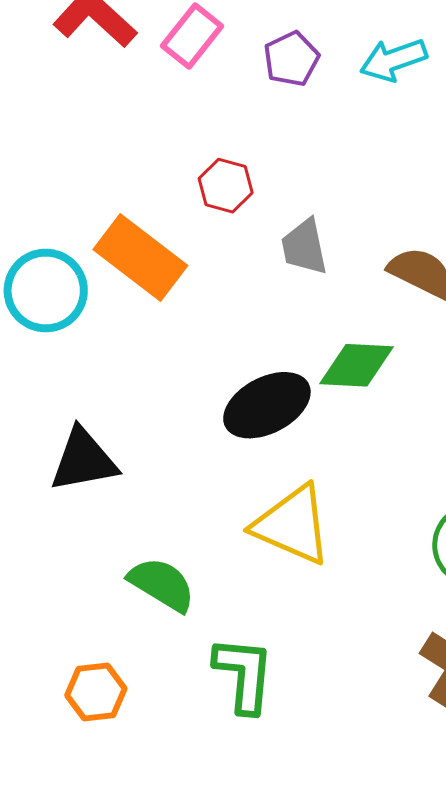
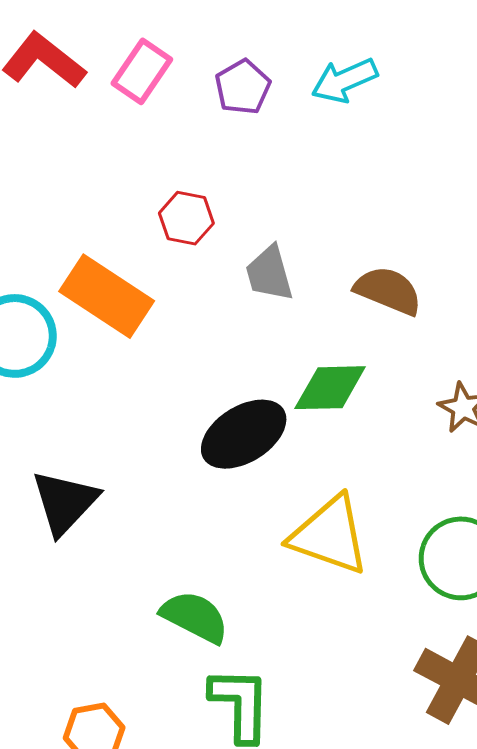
black triangle: (84, 460) -> (65, 502), turned -32
yellow triangle: (292, 525) -> (329, 535), moved
green semicircle: (162, 584) -> (195, 617), moved

